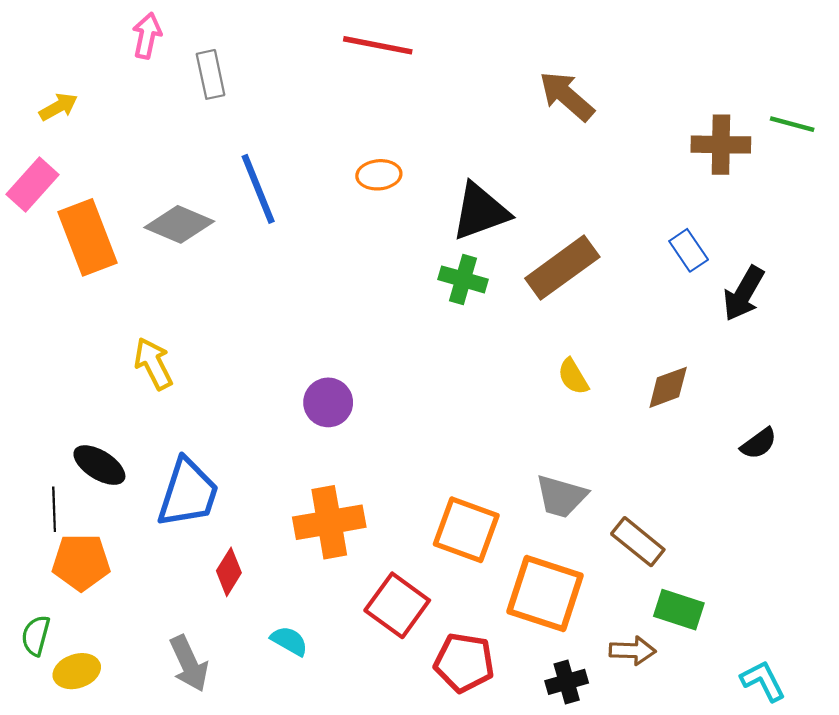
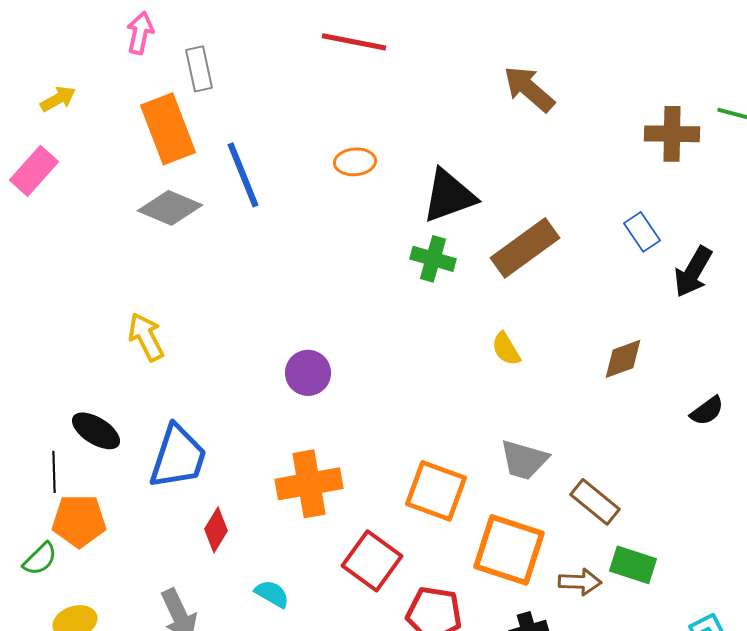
orange rectangle: (88, 237) -> (168, 129), moved
yellow semicircle: (573, 377) -> (506, 349), moved
green semicircle: (36, 636) -> (40, 559), moved, turned -150
brown arrow: (632, 651) -> (580, 582), moved

